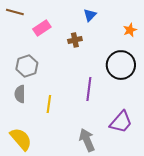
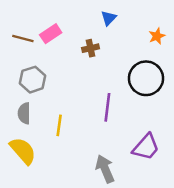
brown line: (15, 12) -> (23, 38), moved
yellow semicircle: (21, 139) -> (23, 151), moved

